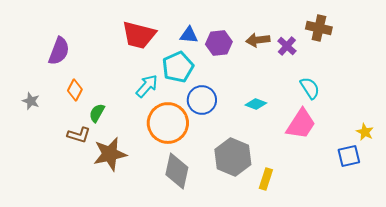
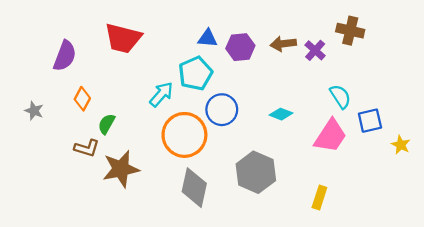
red trapezoid: (139, 35) -> (123, 38), moved
blue square: (349, 156) -> (370, 121), moved
yellow rectangle: (266, 179) -> (319, 197), moved

